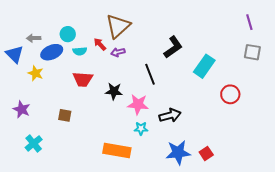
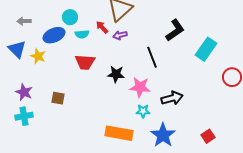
gray arrow: (34, 38) -> (24, 21), moved
blue triangle: (15, 54) -> (17, 49), moved
brown square: (65, 115) -> (58, 98), moved
cyan cross: (34, 143) -> (24, 116), moved, turned 30
blue star: (178, 153) -> (163, 135), moved, turned -30

